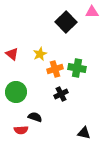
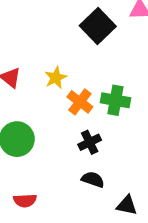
orange cross: (55, 69) -> (80, 102), turned -35
black semicircle: (35, 117) -> (93, 179), moved

